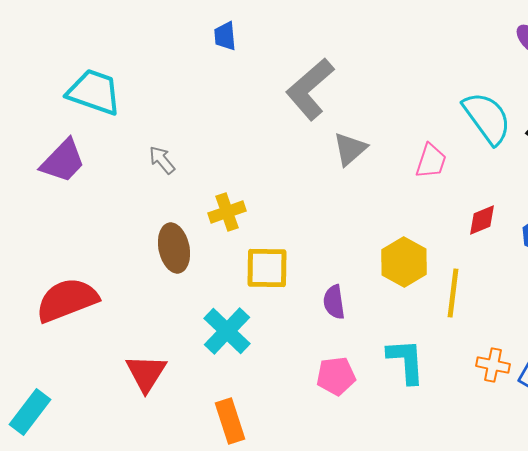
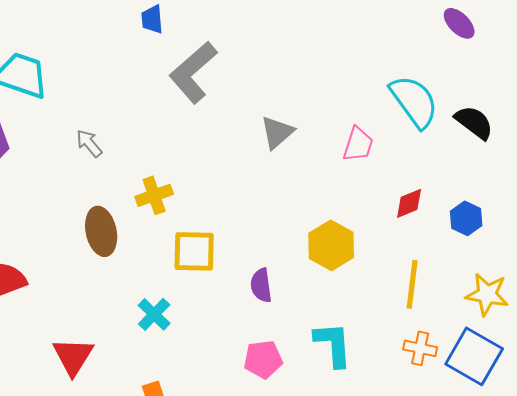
gray L-shape: (310, 89) -> (193, 72), moved
yellow line: (453, 293) -> (412, 284), moved
cyan cross: (227, 331) -> (154, 314), size x0.7

